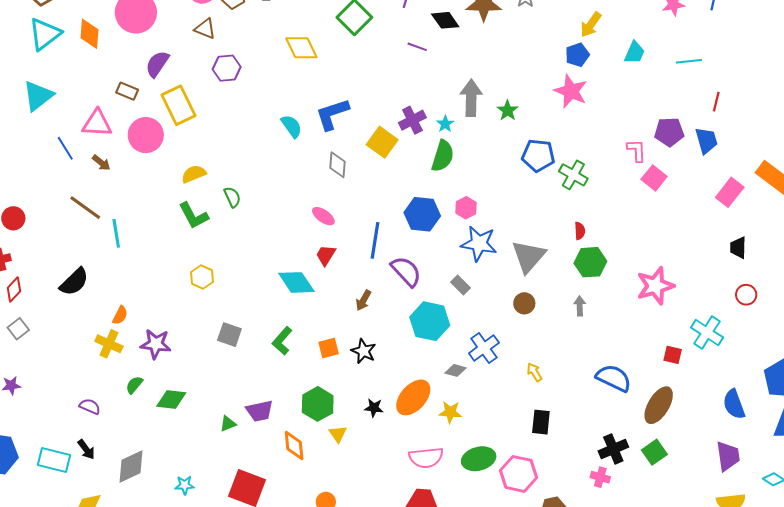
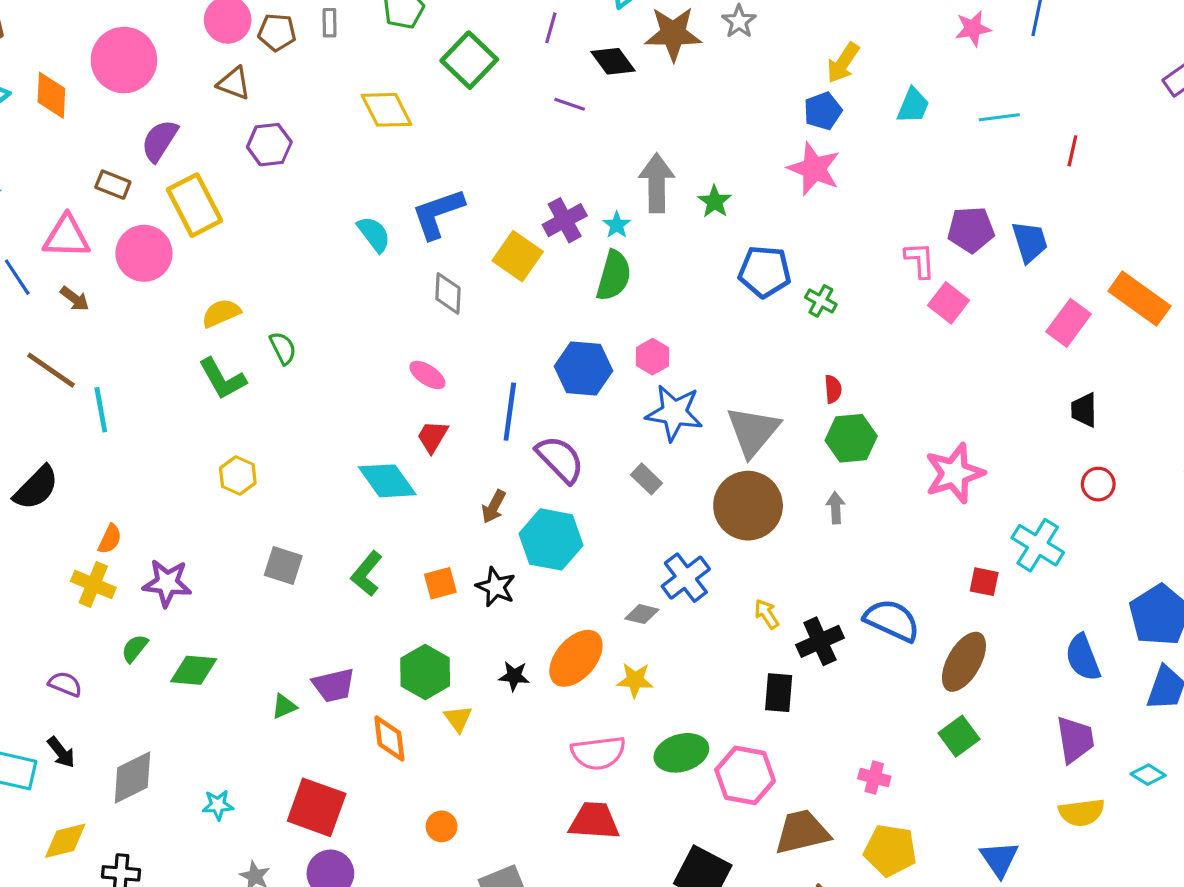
red line: (716, 102) -> (1072, 151), moved
green cross: (573, 175) -> (821, 301), size x0.7
brown circle: (524, 303) -> (748, 506), size x2.0
cyan hexagon: (430, 321) -> (551, 539), moved
black cross: (613, 449) -> (820, 641), moved

